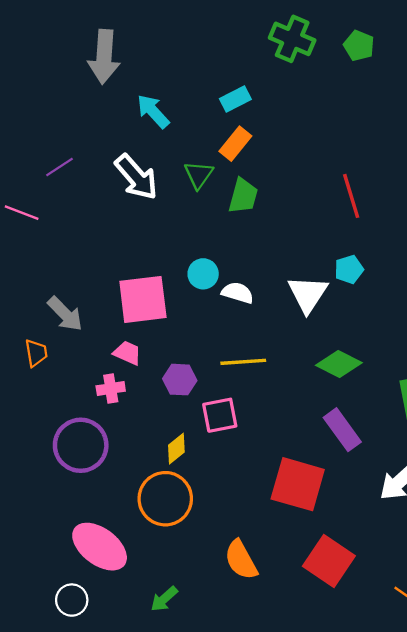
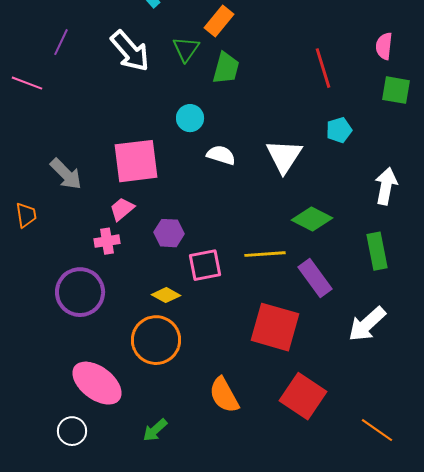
purple line: (59, 167) -> (61, 42), turned -32
cyan pentagon: (349, 269) -> (339, 130), moved
cyan circle: (203, 274) -> (190, 118), moved
orange trapezoid: (36, 353) -> (26, 215), moved
pink trapezoid: (127, 353) -> (122, 209), turned -64
yellow line: (243, 362) -> (265, 254), moved
yellow diamond: (176, 449) -> (166, 295), turned 68

